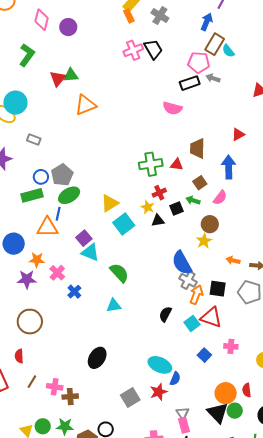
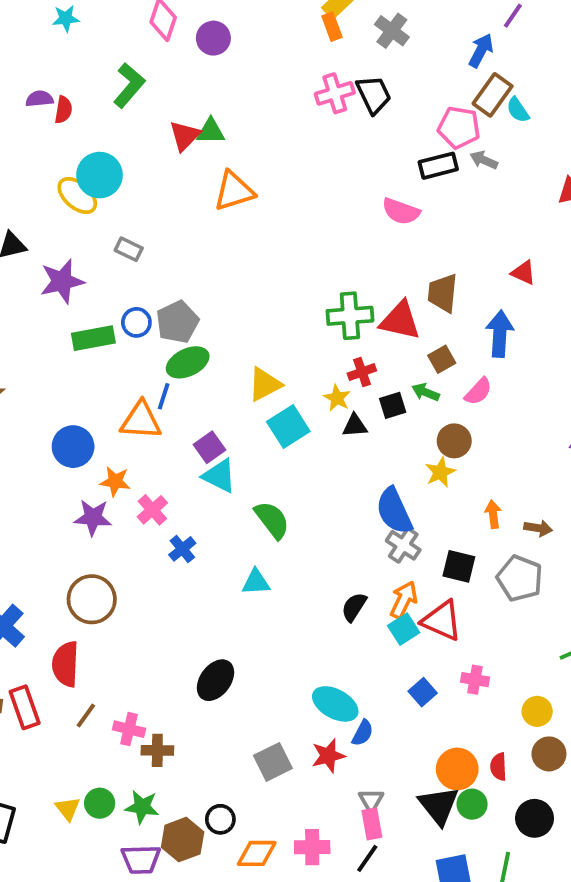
red triangle: (238, 134) -> (523, 273), turned 48
red triangle: (177, 164) -> (400, 320), size x1.6
green rectangle: (32, 195) -> (93, 338), moved
orange arrow: (233, 260) -> (493, 514), turned 64
orange arrow: (196, 295) -> (404, 600), moved
red semicircle: (19, 356) -> (65, 664), size x1.6

